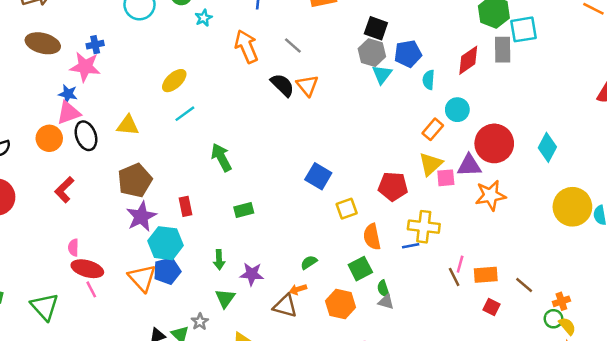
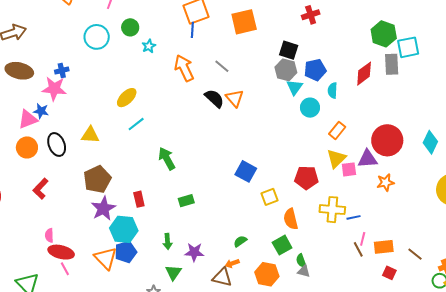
cyan circle: (457, 110) -> (310, 108), moved
pink triangle: (69, 113) -> (28, 119), moved
orange star: (490, 195) -> (386, 182), size x0.7
blue line: (411, 246) -> (353, 217), moved

